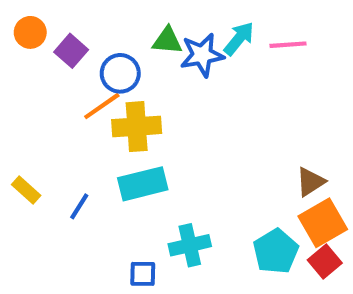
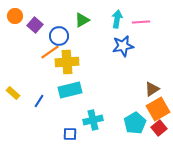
cyan arrow: (239, 39) -> (117, 19), turned -30
green triangle: (167, 41) -> (82, 20), turned -35
blue star: (202, 55) -> (123, 46), moved

